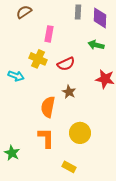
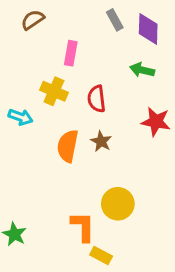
gray rectangle: (78, 12) -> (115, 20), turned -32
red semicircle: (66, 64) -> (97, 99), turned 108
orange semicircle: (48, 107) -> (68, 146), moved
orange L-shape: (46, 138) -> (83, 227), moved

